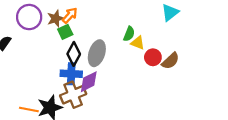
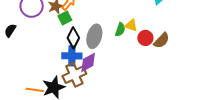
green semicircle: (129, 34) -> (120, 30), moved

